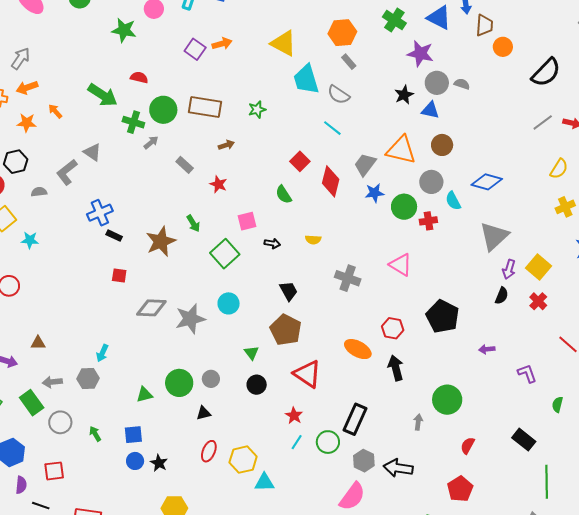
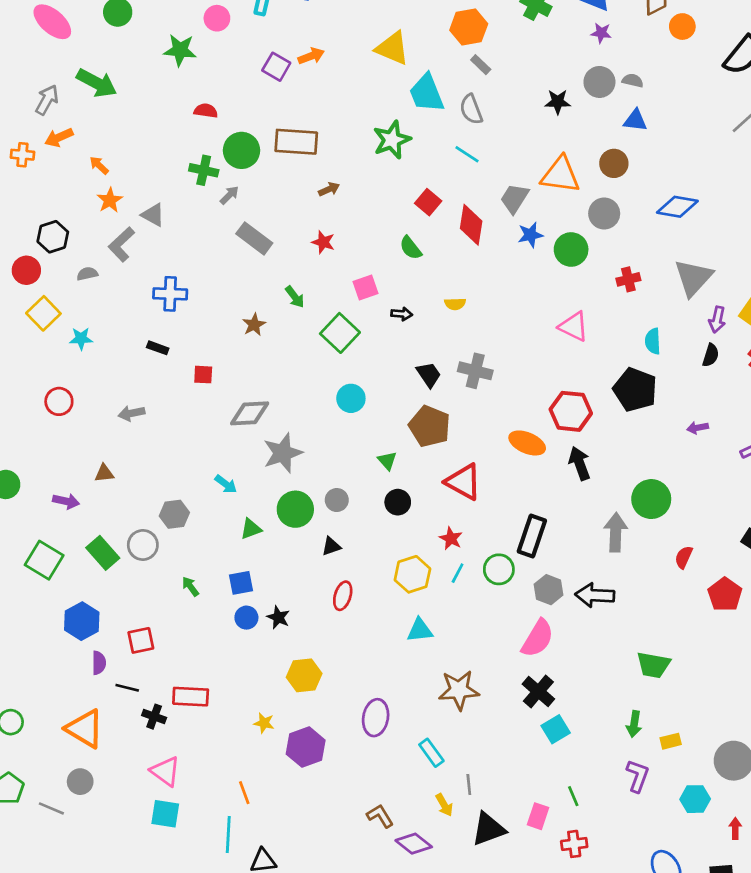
purple star: (420, 54) -> (601, 33), moved, size x0.6
green arrow: (103, 95) -> (97, 83), moved
gray semicircle: (339, 95) -> (471, 109), turned 40
black star: (404, 95) -> (558, 102), turned 30
green star: (257, 110) -> (392, 140), moved, size x1.6
blue triangle: (430, 110) -> (635, 120), moved
orange star: (27, 123) -> (110, 200), moved, turned -30
gray rectangle: (185, 165) -> (254, 238), moved, size x1.5
cyan semicircle: (453, 201) -> (653, 341), moved, turned 30
blue cross: (100, 213) -> (170, 294), turned 30
red cross: (428, 221) -> (628, 279), moved
black rectangle: (114, 236) -> (158, 348), moved
brown star: (161, 241) -> (254, 325), size x0.6
gray cross: (348, 278) -> (475, 371), moved
gray star: (190, 319) -> (283, 453), moved
red hexagon: (393, 328) -> (571, 411), size x1.4
cyan arrow: (102, 353) -> (226, 484), moved, turned -72
gray arrow: (52, 382) -> (132, 413), moved
gray circle: (60, 422) -> (143, 545), moved
gray arrow: (418, 422) -> (616, 532), size x1.8
yellow hexagon: (243, 460) -> (412, 574), moved
red pentagon: (460, 489) -> (725, 594), moved

